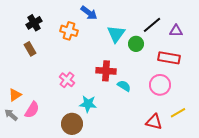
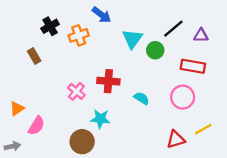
black cross: (34, 23) -> (50, 26), moved
orange cross: (69, 31) -> (79, 35), turned -36
red cross: (106, 71) -> (108, 81), moved
gray arrow: (11, 115) -> (12, 146), moved, turned 128
red triangle: (154, 122) -> (176, 139), turned -30

